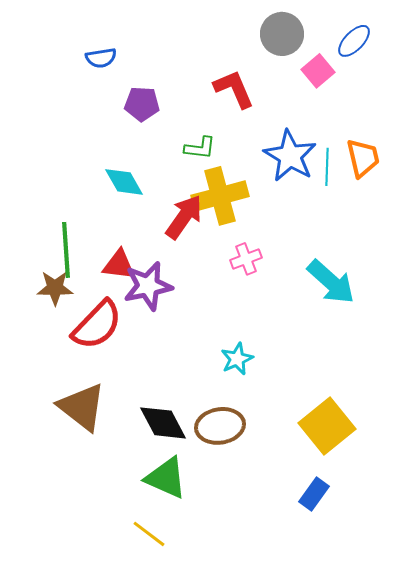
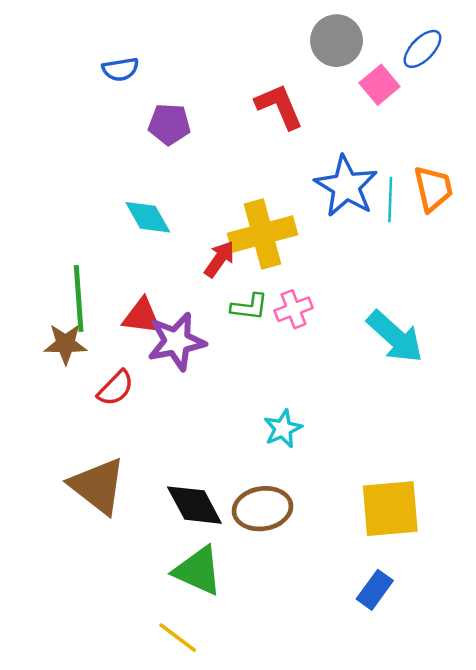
green L-shape: (200, 148) -> (249, 307), moved
red arrow: (184, 217) -> (219, 259), size x0.7
red semicircle: (97, 325) -> (116, 388), size x0.6
yellow square: (327, 426) -> (390, 509), turned 34

